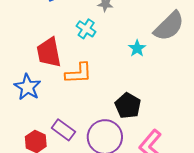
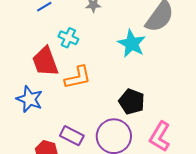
cyan cross: (86, 29) -> (68, 38), moved
cyan star: (137, 48) -> (132, 44), size x1.6

